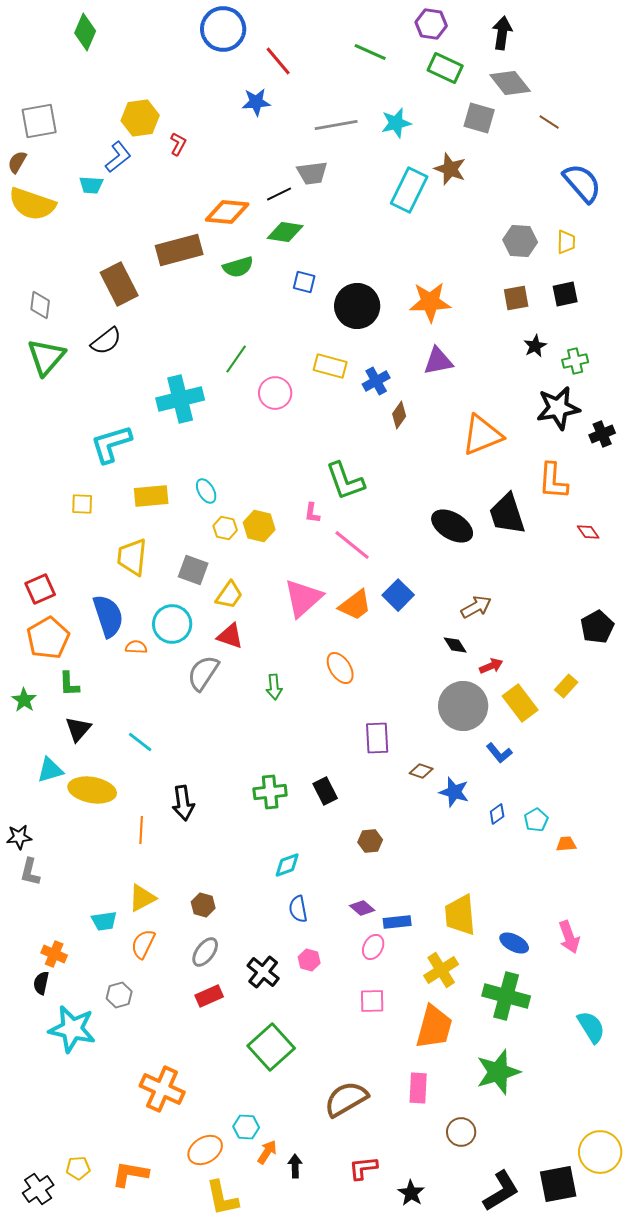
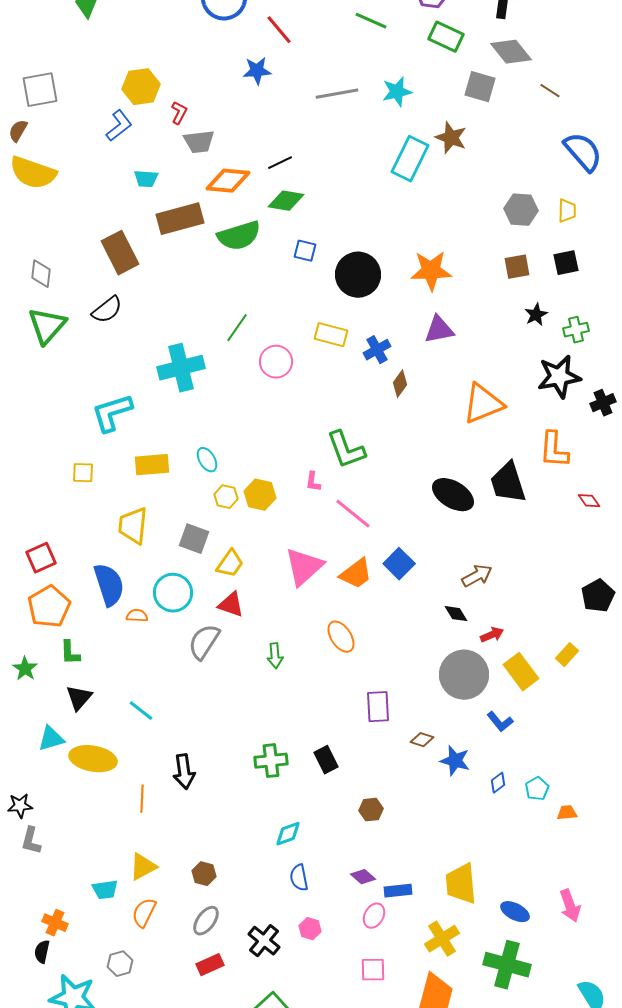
gray trapezoid: (312, 173) -> (199, 142), moved
cyan trapezoid: (91, 185) -> (146, 179), moved
green semicircle: (238, 267) -> (239, 236), size x1.4

